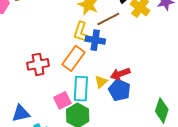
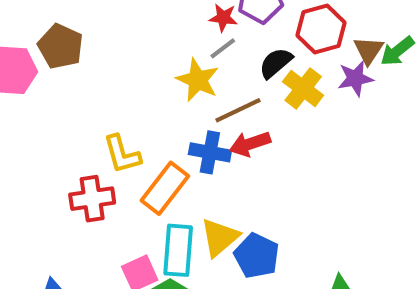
yellow L-shape: (81, 32) -> (122, 154), moved, turned -35
red arrow: (120, 74) -> (250, 144), moved
yellow triangle: (101, 82) -> (220, 237), size x1.5

